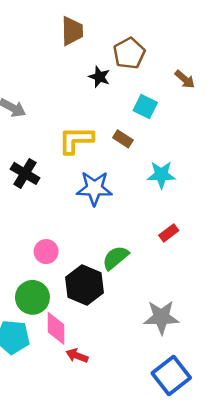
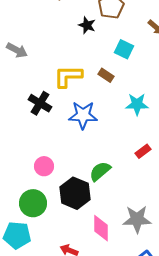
black cross: (25, 173) -> (40, 103), moved
pink diamond: (56, 328) -> (101, 228), moved

